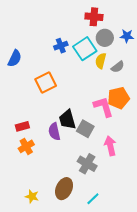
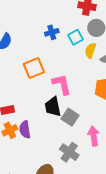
cyan square: (85, 49) -> (75, 37), size x0.7
pink L-shape: (103, 107) -> (62, 84), moved
purple semicircle: (54, 132) -> (25, 130), moved

